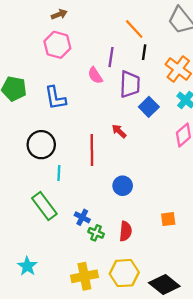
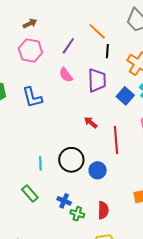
purple line: (111, 57) -> (68, 46), moved, turned 30
blue square: (149, 107) -> (125, 96), moved
black circle: (41, 145) -> (71, 160), moved
red line: (92, 150) -> (116, 140), moved
green rectangle: (44, 206) -> (30, 194), size x0.7

